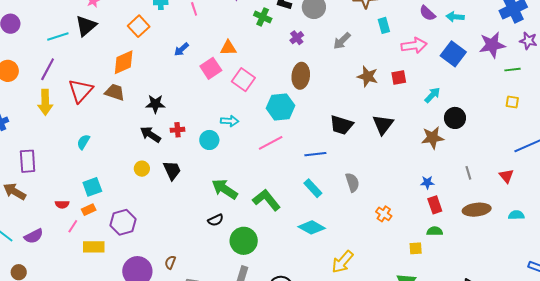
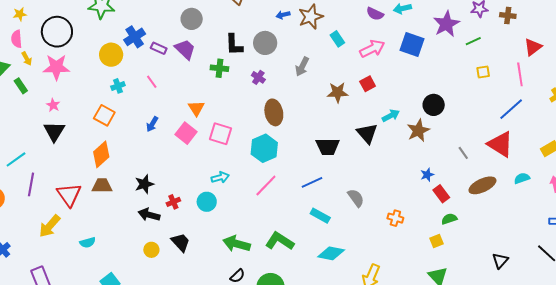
cyan line: (58, 36) -> (16, 159), moved
orange triangle: (228, 48) -> (196, 108), turned -42
cyan arrow: (432, 95) -> (391, 116), moved, turned 36
yellow arrow: (45, 102) -> (50, 226), moved, turned 60
cyan semicircle: (83, 142) -> (88, 242), turned -119
red triangle: (506, 176) -> (500, 144), size x1.8

